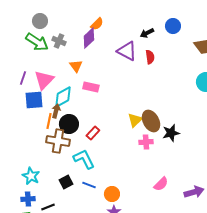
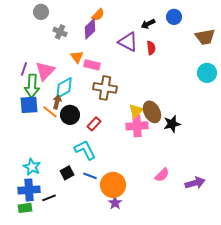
green arrow: (37, 42) -> (32, 86), moved, turned 60
pink rectangle: (91, 87) -> (92, 65), moved
blue square: (34, 100) -> (29, 105), moved
orange line: (49, 121) -> (50, 112), turned -63
brown cross: (58, 141) -> (105, 88), moved
pink cross: (146, 142) -> (137, 126), moved, size x1.5
orange circle: (112, 194) -> (113, 185), size x1.6
blue cross: (28, 199) -> (29, 190), size x1.5

